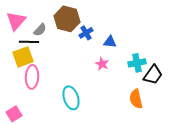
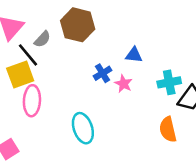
blue cross: (86, 33) -> (103, 73), moved
black line: (29, 42) -> (28, 55), turned 48

